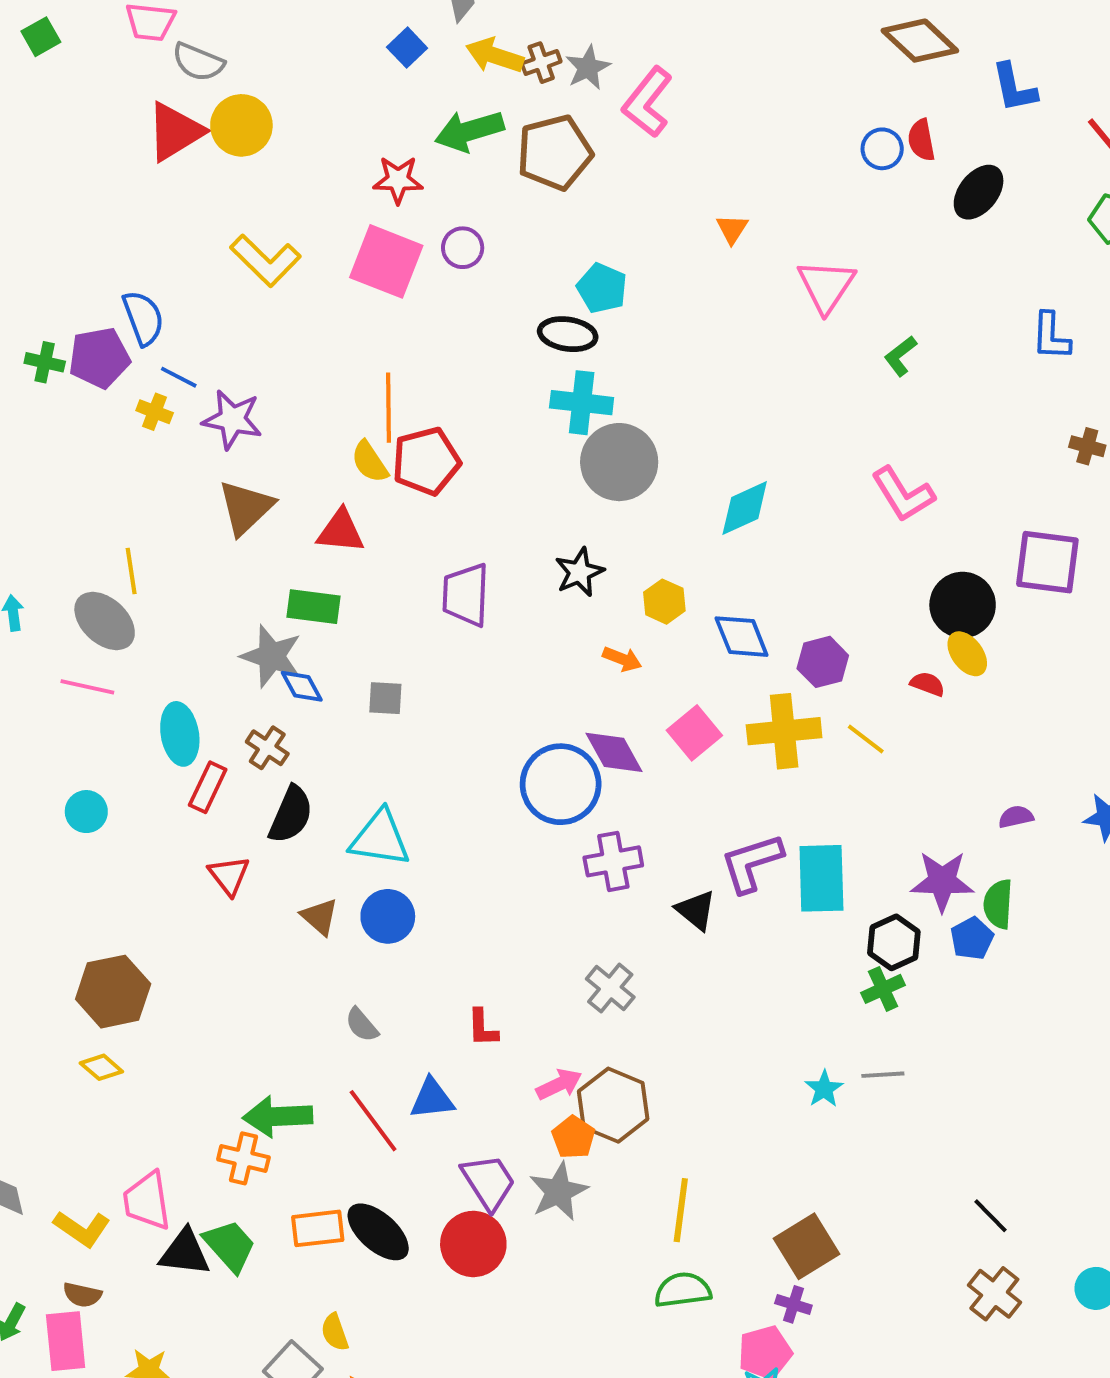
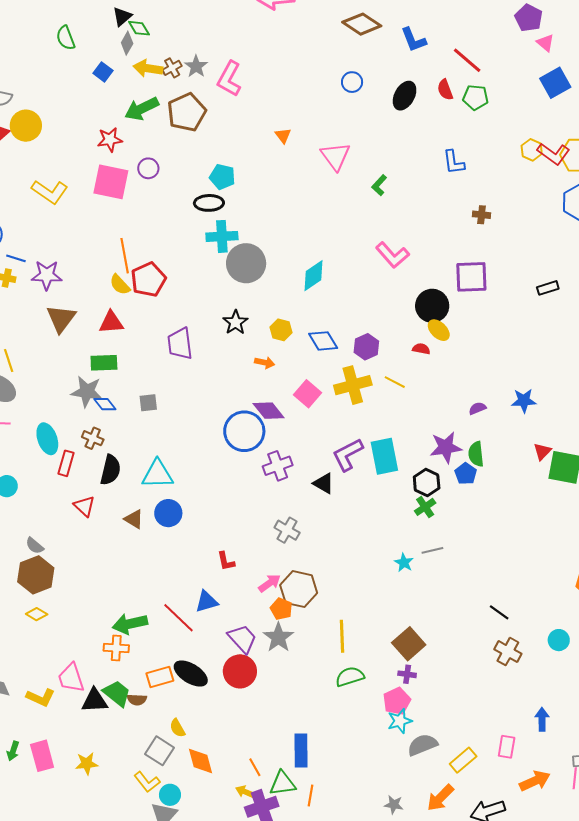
red semicircle: (921, 140) -> (445, 90), moved
gray semicircle: (362, 1025) -> (35, 546), moved
brown semicircle: (82, 1295) -> (137, 700), moved

